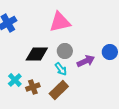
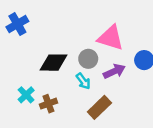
pink triangle: (60, 22) -> (111, 38), moved, turned 30
brown rectangle: (59, 90) -> (99, 107), moved

